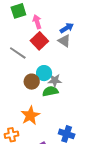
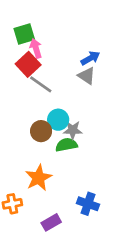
pink arrow: (37, 22) -> (36, 48), moved
red square: (39, 41) -> (28, 64), moved
gray line: (18, 53) -> (41, 84), moved

